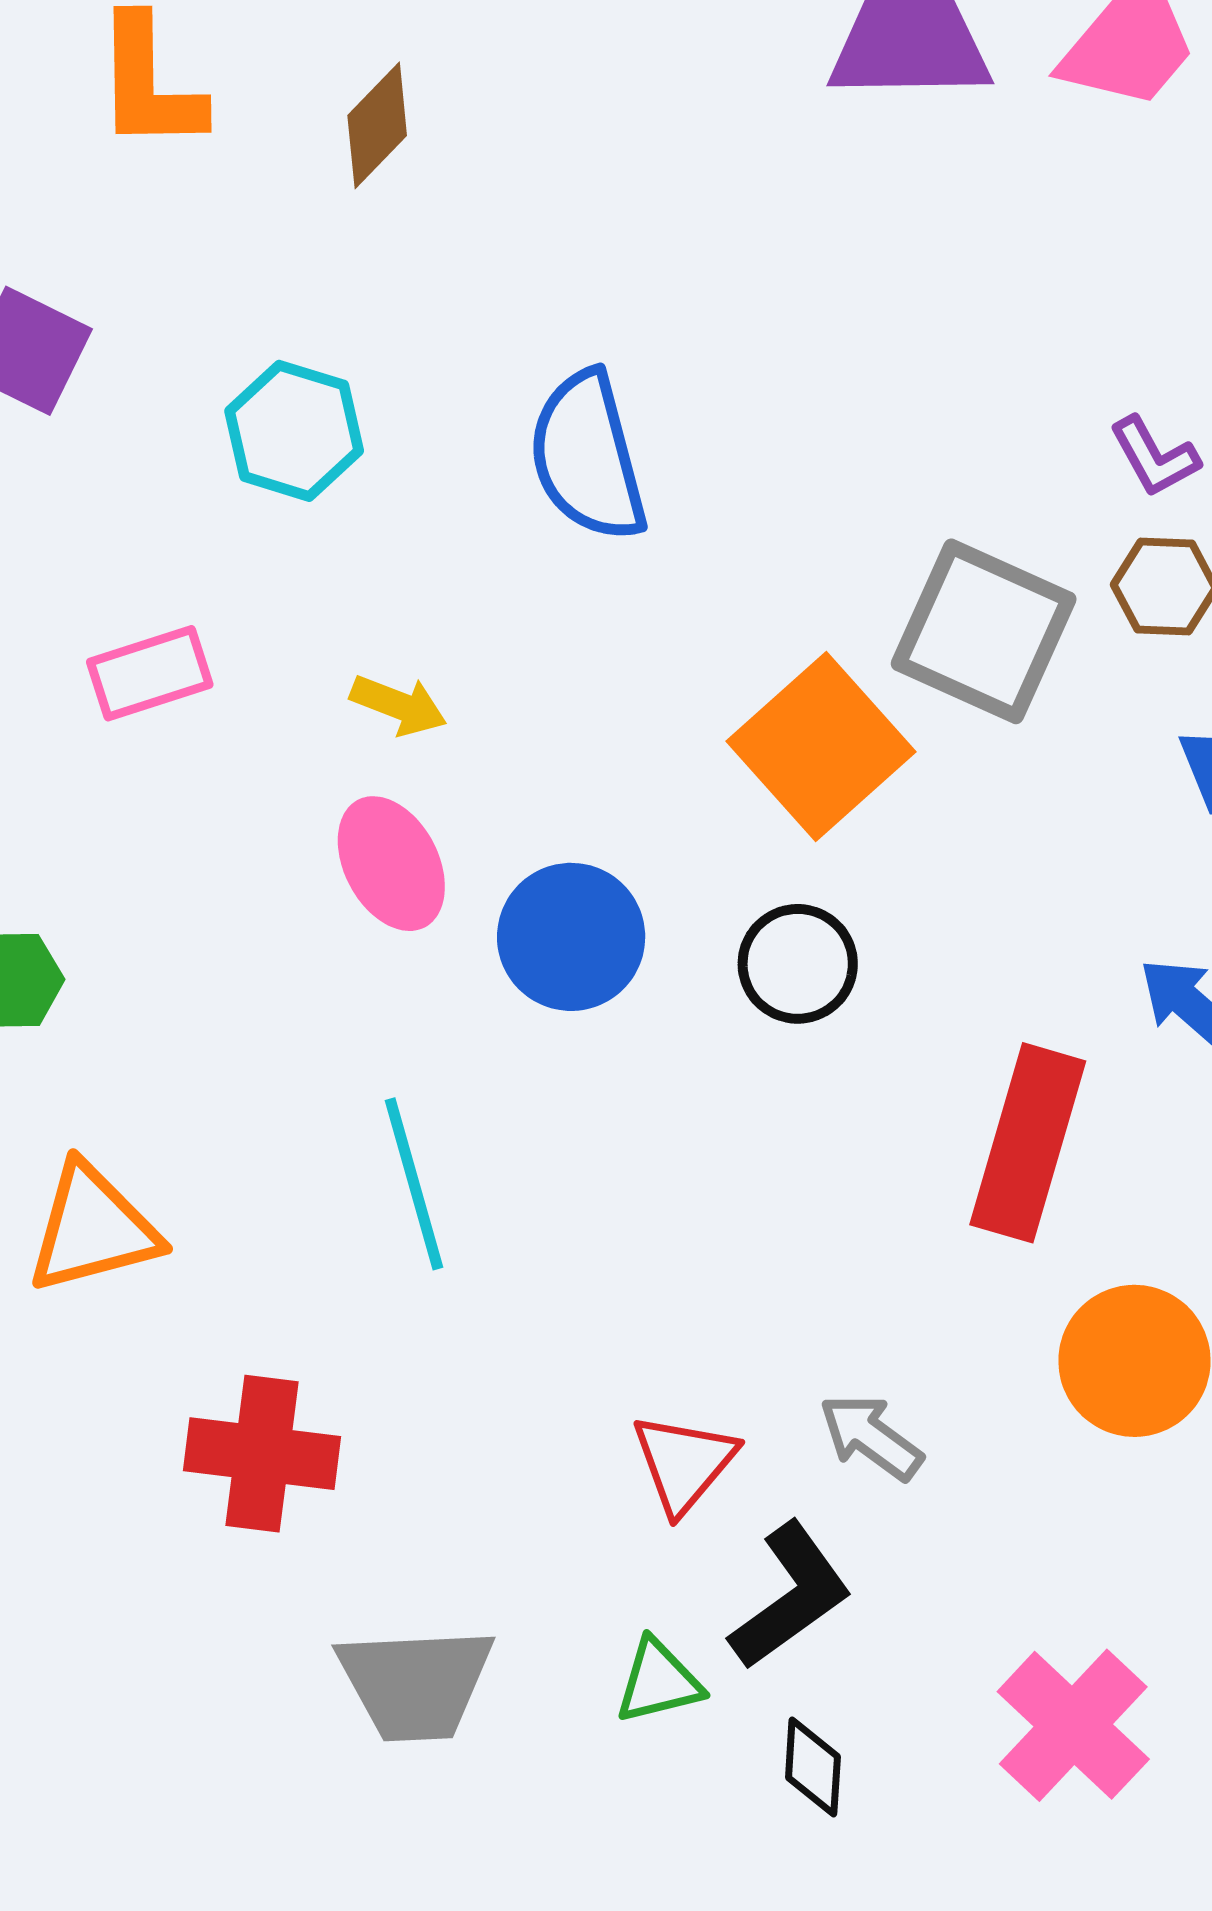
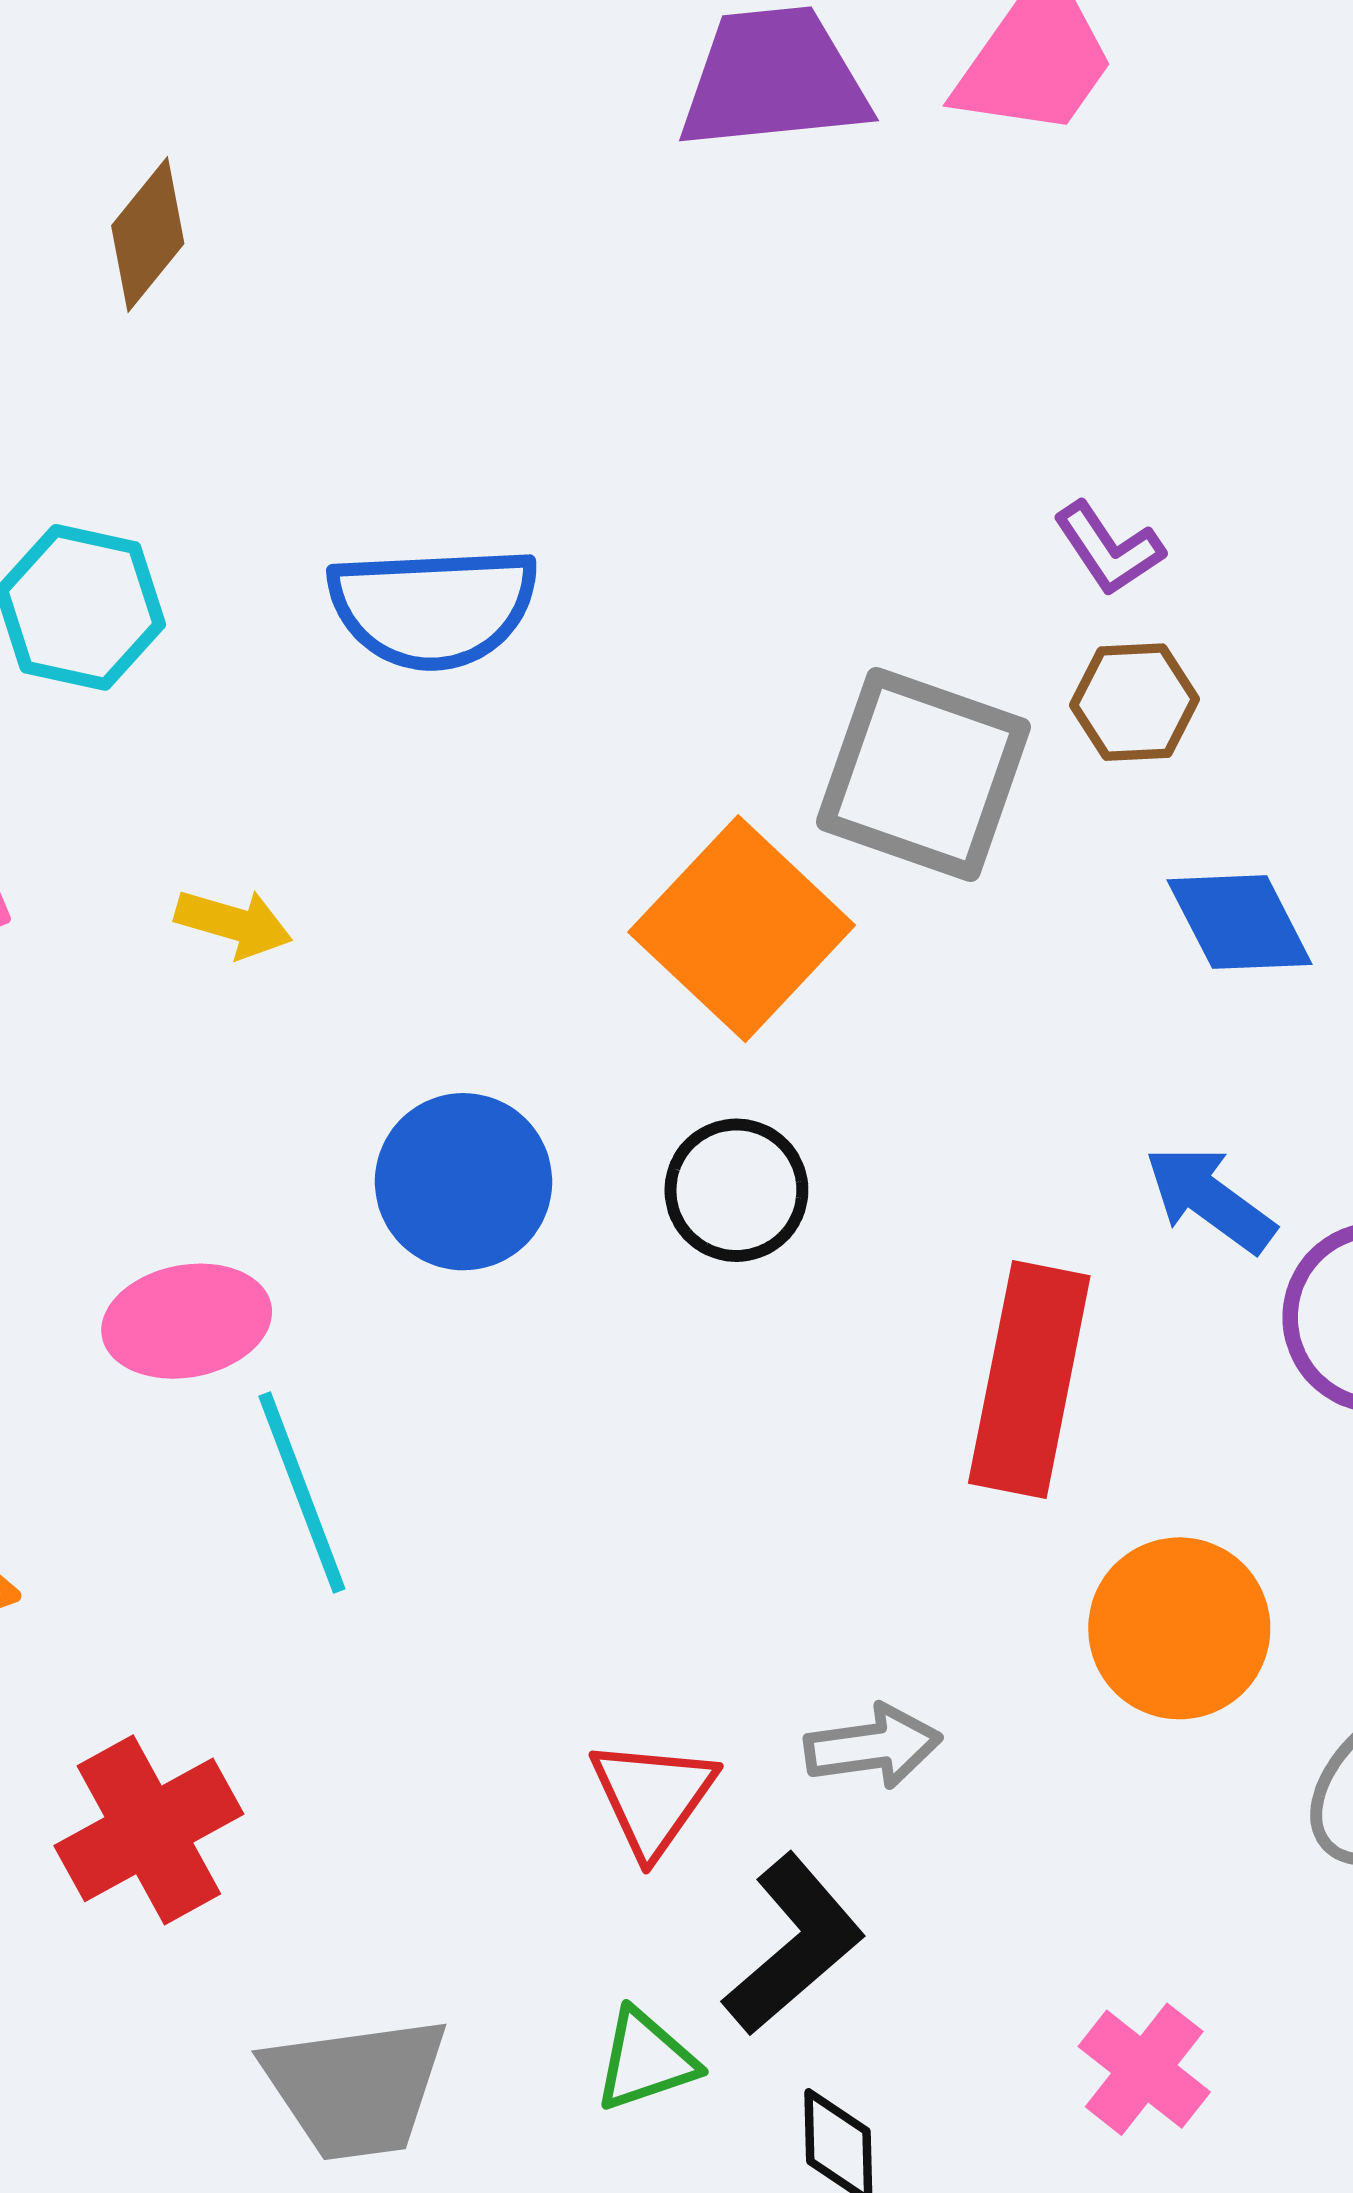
blue semicircle: (588, 457) -> (433, 607), turned -73
pink ellipse: (391, 864) -> (187, 1321), moved, turned -68
gray arrow: (871, 1437) -> (873, 1746), turned 141
red cross: (262, 1454) -> (149, 1830), turned -31
pink cross: (1073, 1725) -> (1144, 2069), size x0.7

